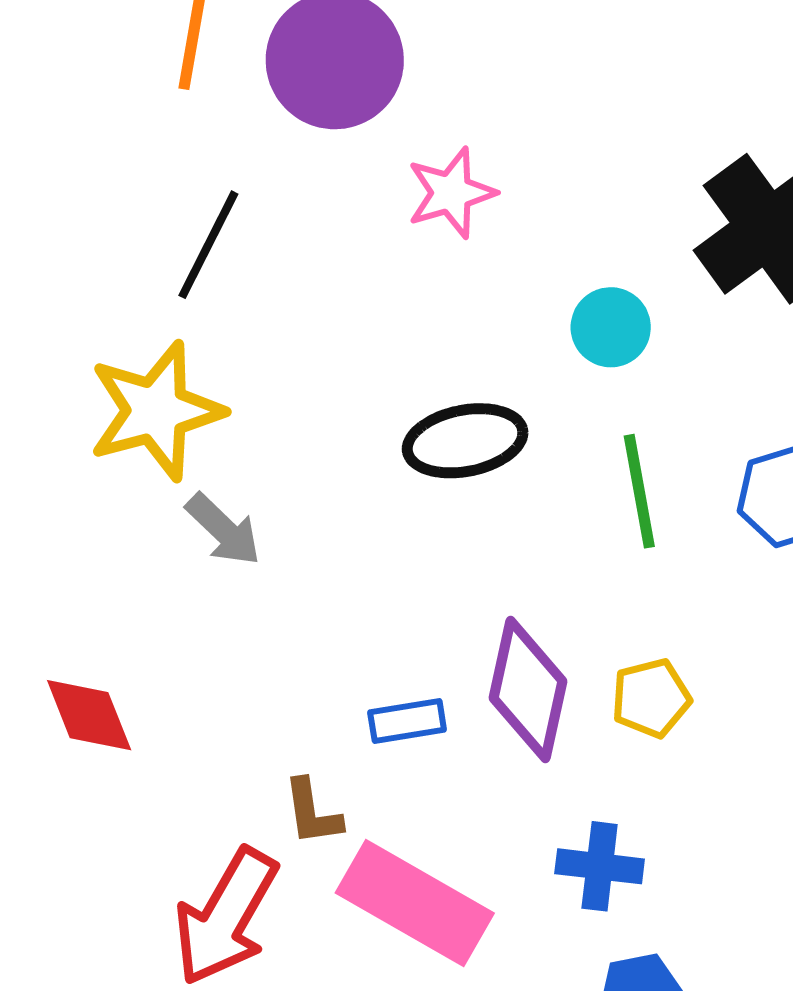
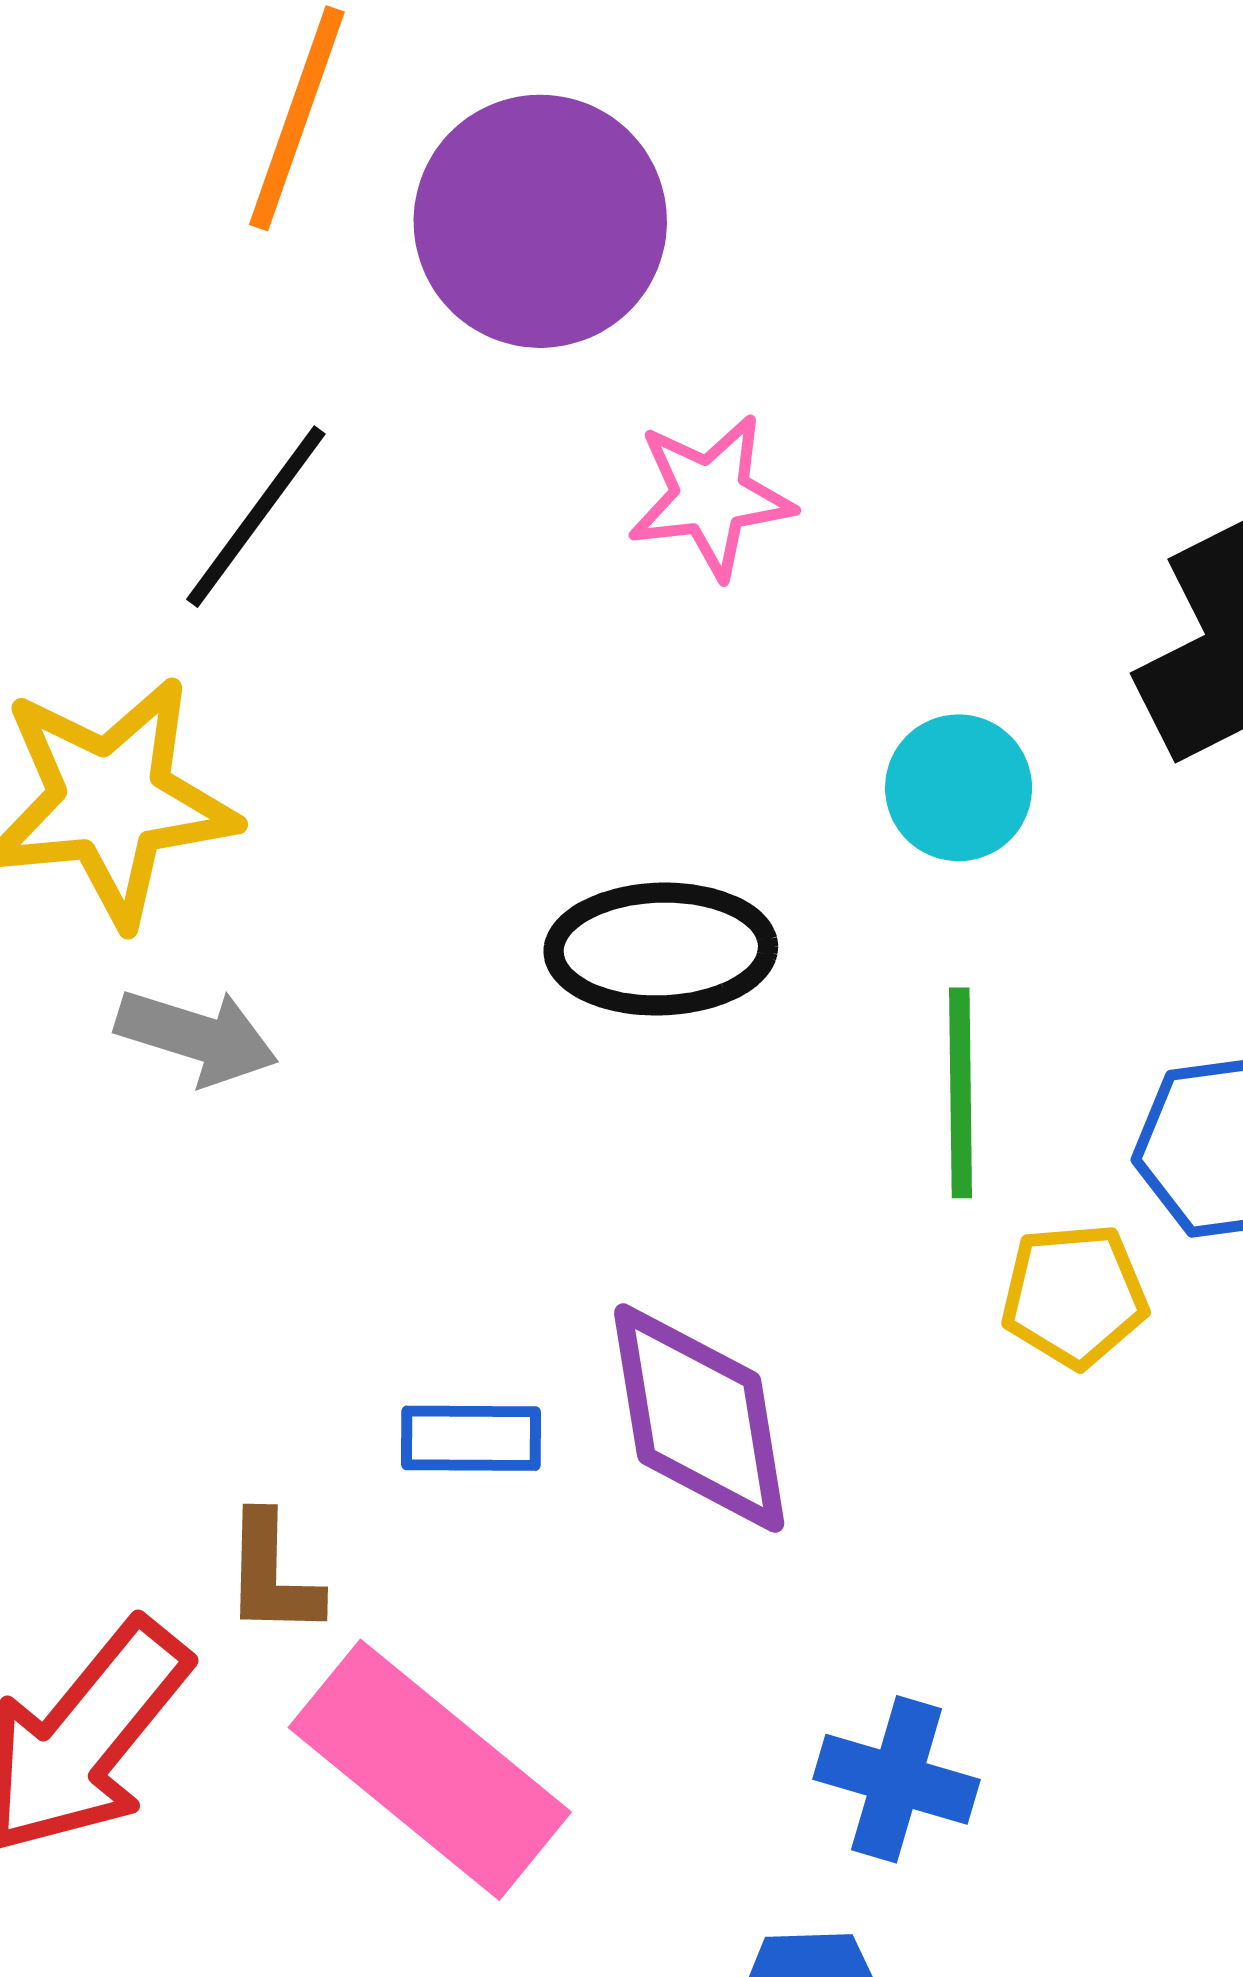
gray arrow: (223, 530) -> (197, 1037), turned -36
purple diamond: (528, 690) -> (699, 1418), turned -31
yellow pentagon: (651, 698) -> (1074, 1295), moved
blue cross: (600, 866) -> (897, 1779), moved

